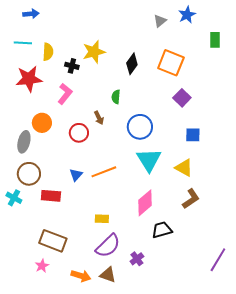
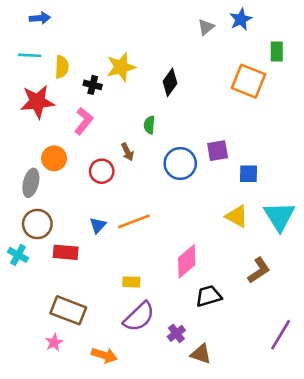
orange square: (171, 63) -> (248, 81), moved
purple square: (182, 98) -> (218, 151), moved, turned 36
cyan triangle: (149, 160) -> (279, 216), moved
brown L-shape: (191, 199) -> (259, 270), moved
brown triangle: (108, 275) -> (201, 354), moved

